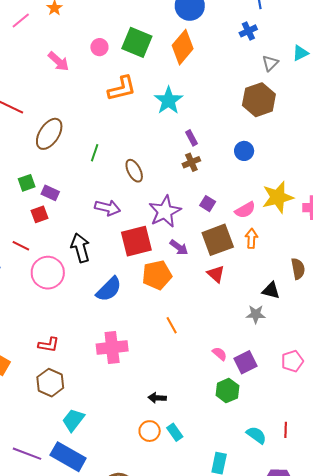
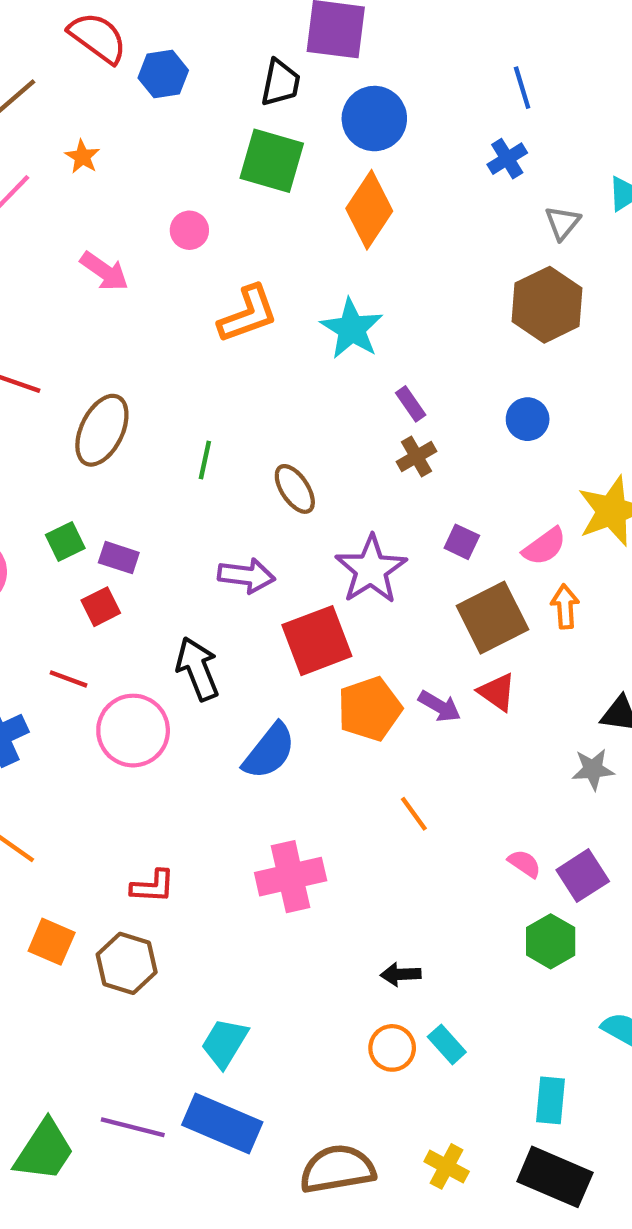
green square: (137, 42) -> (272, 161), moved
purple arrow: (179, 247) -> (440, 706), moved
brown hexagon: (50, 383) -> (127, 963), moved

